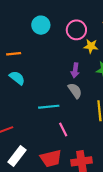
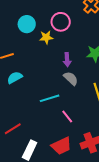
yellow star: (91, 46) -> (46, 37), moved
cyan semicircle: (17, 78) -> (15, 78), turned -56

